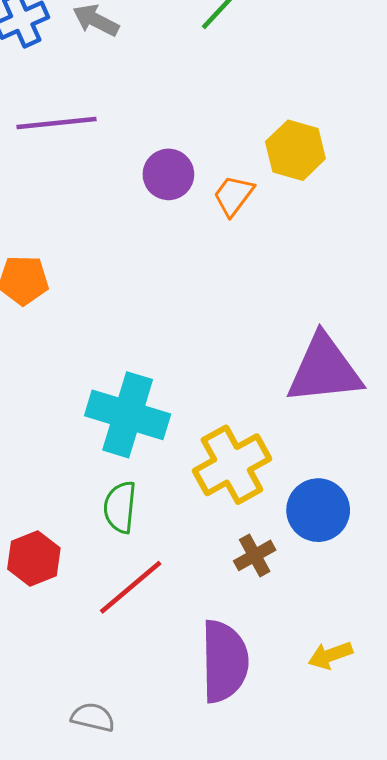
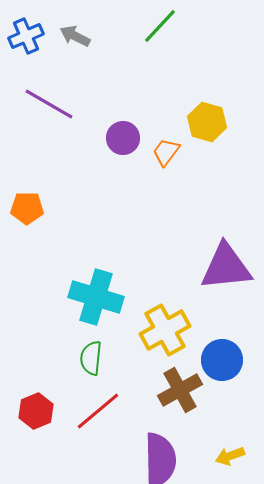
purple line: (57, 123) -> (49, 104), turned 36
brown cross: (255, 555) -> (180, 390), size x1.6
red hexagon: (34, 559) -> (36, 411), moved

